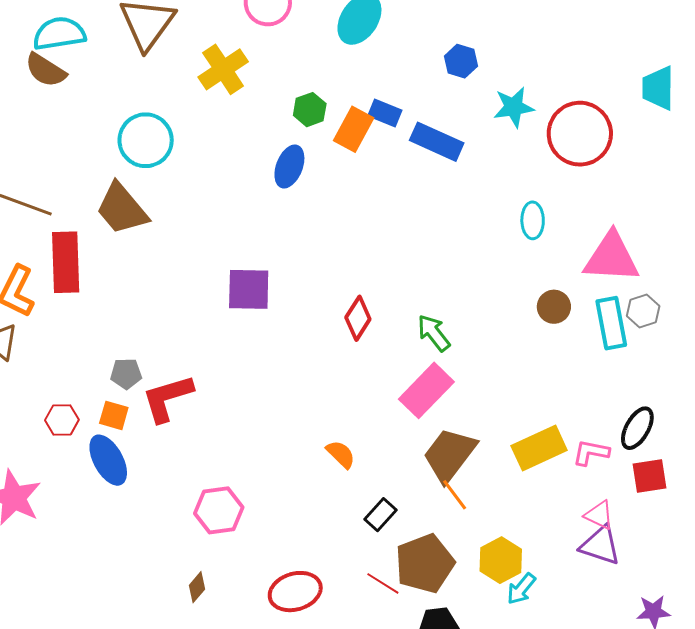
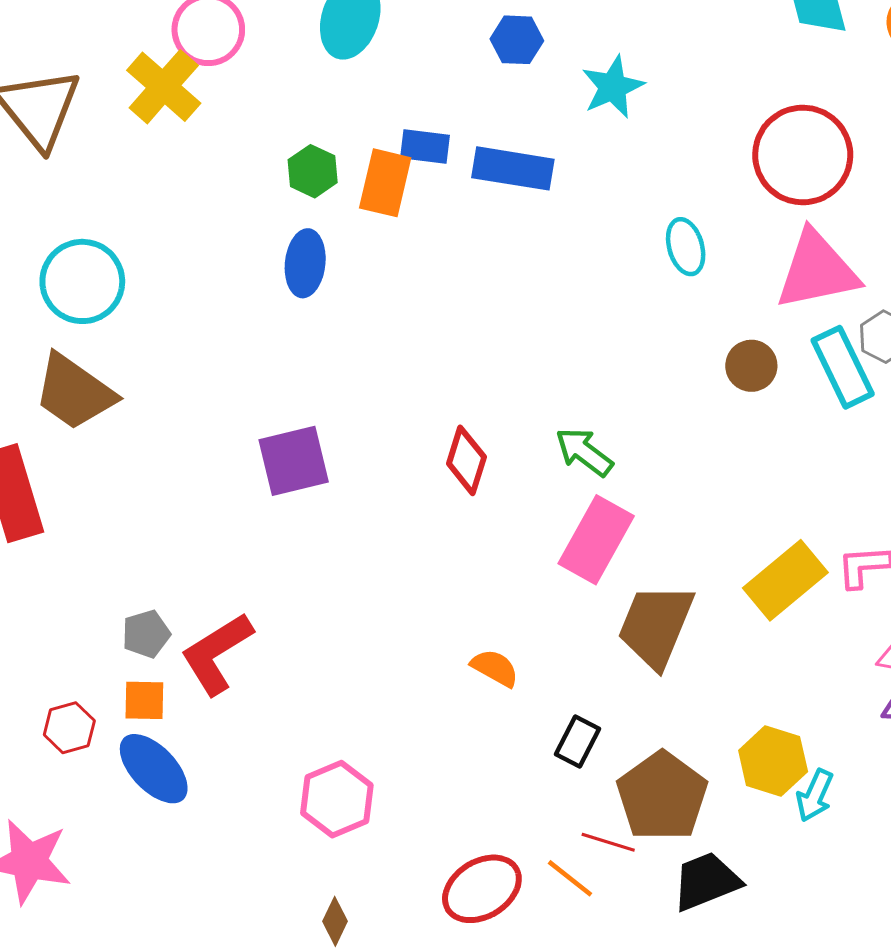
yellow cross: (223, 69) -> (164, 87), moved
red circle: (580, 134) -> (803, 155), moved
orange line: (455, 495) -> (570, 878), moved

